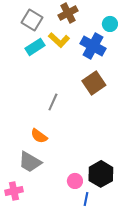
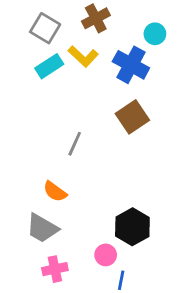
black hexagon: (101, 174) -> (132, 227), moved
pink cross: (14, 191) -> (55, 269), moved

